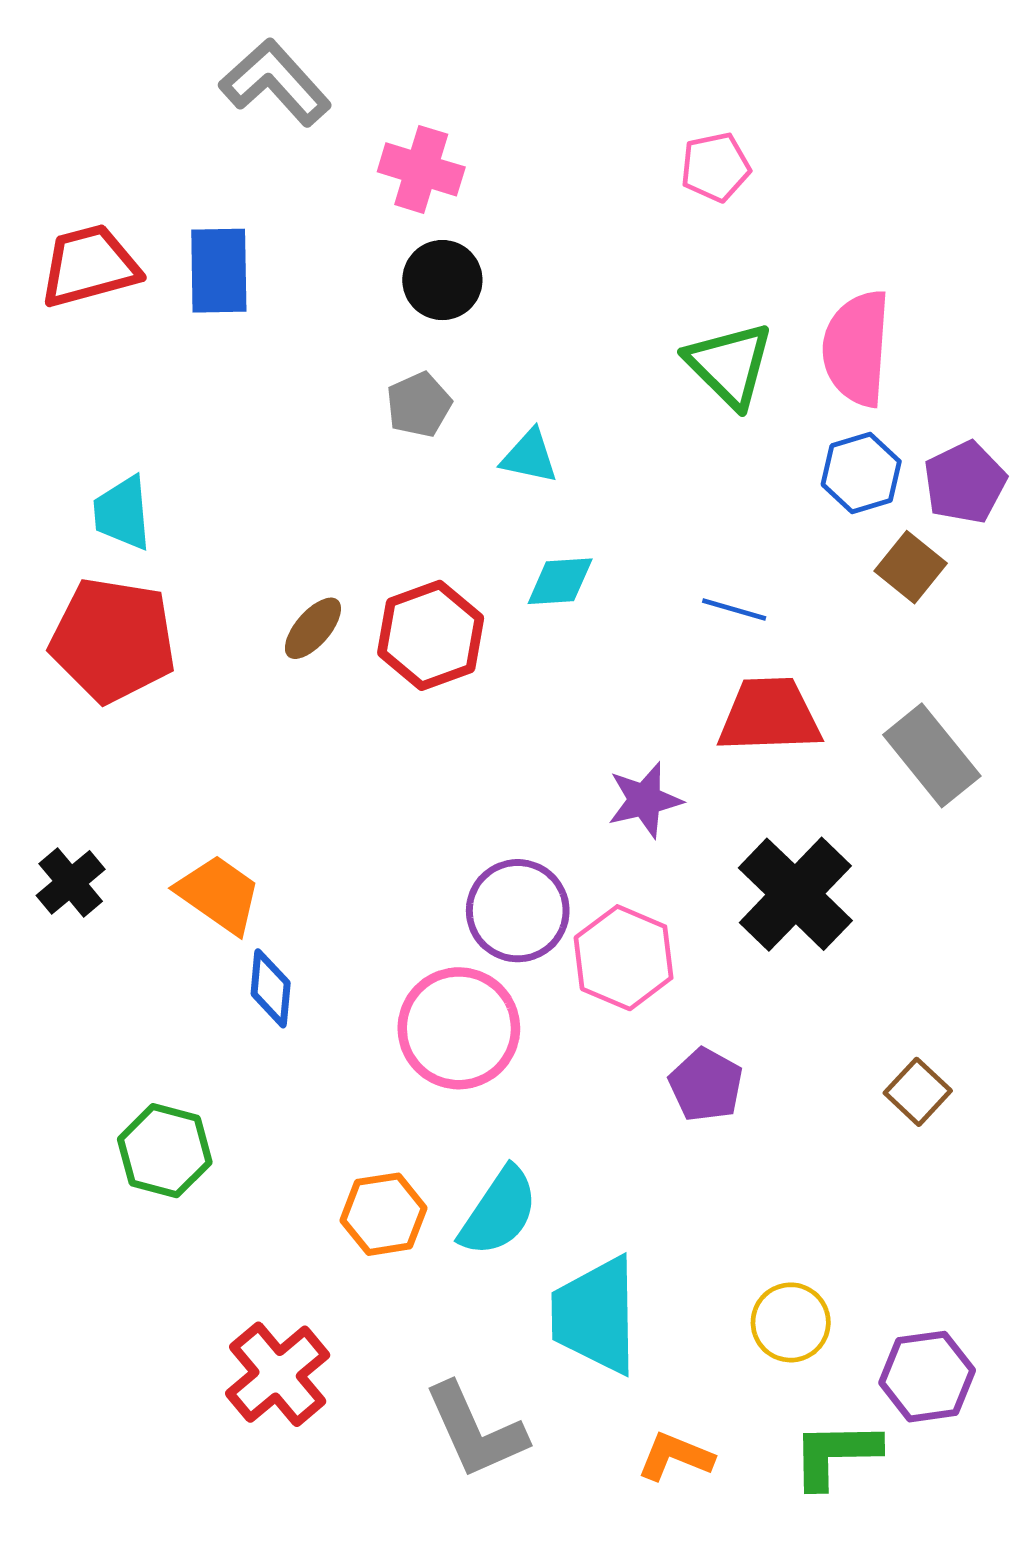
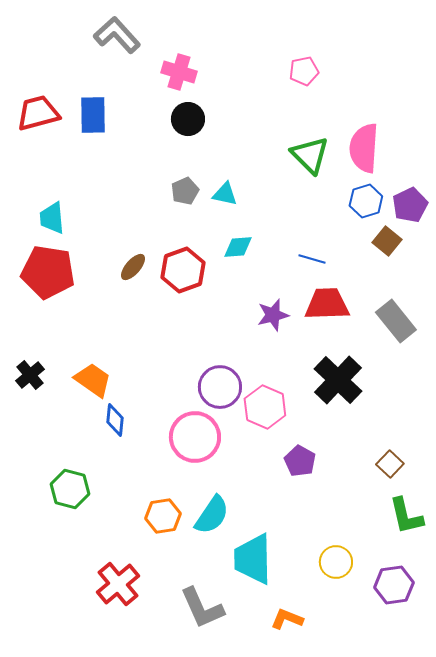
gray pentagon: (419, 405) -> (185, 191), moved
purple star: (645, 800) -> (273, 315), moved
green L-shape: (835, 1454) -> (406, 516), moved, turned -102

